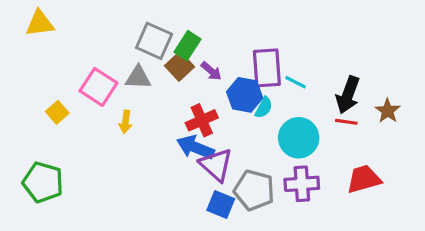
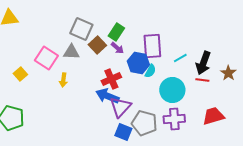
green rectangle: (187, 46) -> (116, 32), moved
cyan line: (295, 82) -> (180, 58), moved, turned -56
purple triangle: (216, 165) -> (120, 107), turned 30

